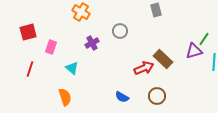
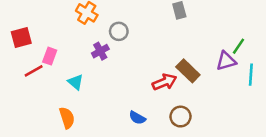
gray circle: (120, 31) -> (119, 31), moved
red line: (30, 69) -> (34, 71), moved, turned 42

